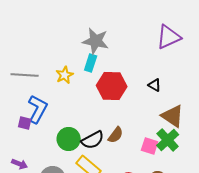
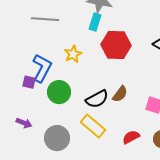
gray line: (25, 75) -> (45, 19), moved
yellow star: (65, 75) -> (73, 54), moved
green circle: (69, 139) -> (59, 92), moved

